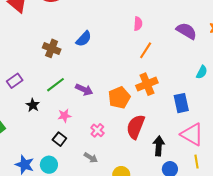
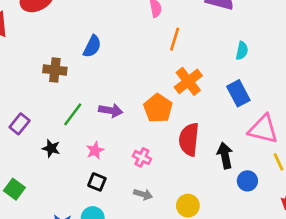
cyan semicircle: (202, 72) -> (242, 51), moved

